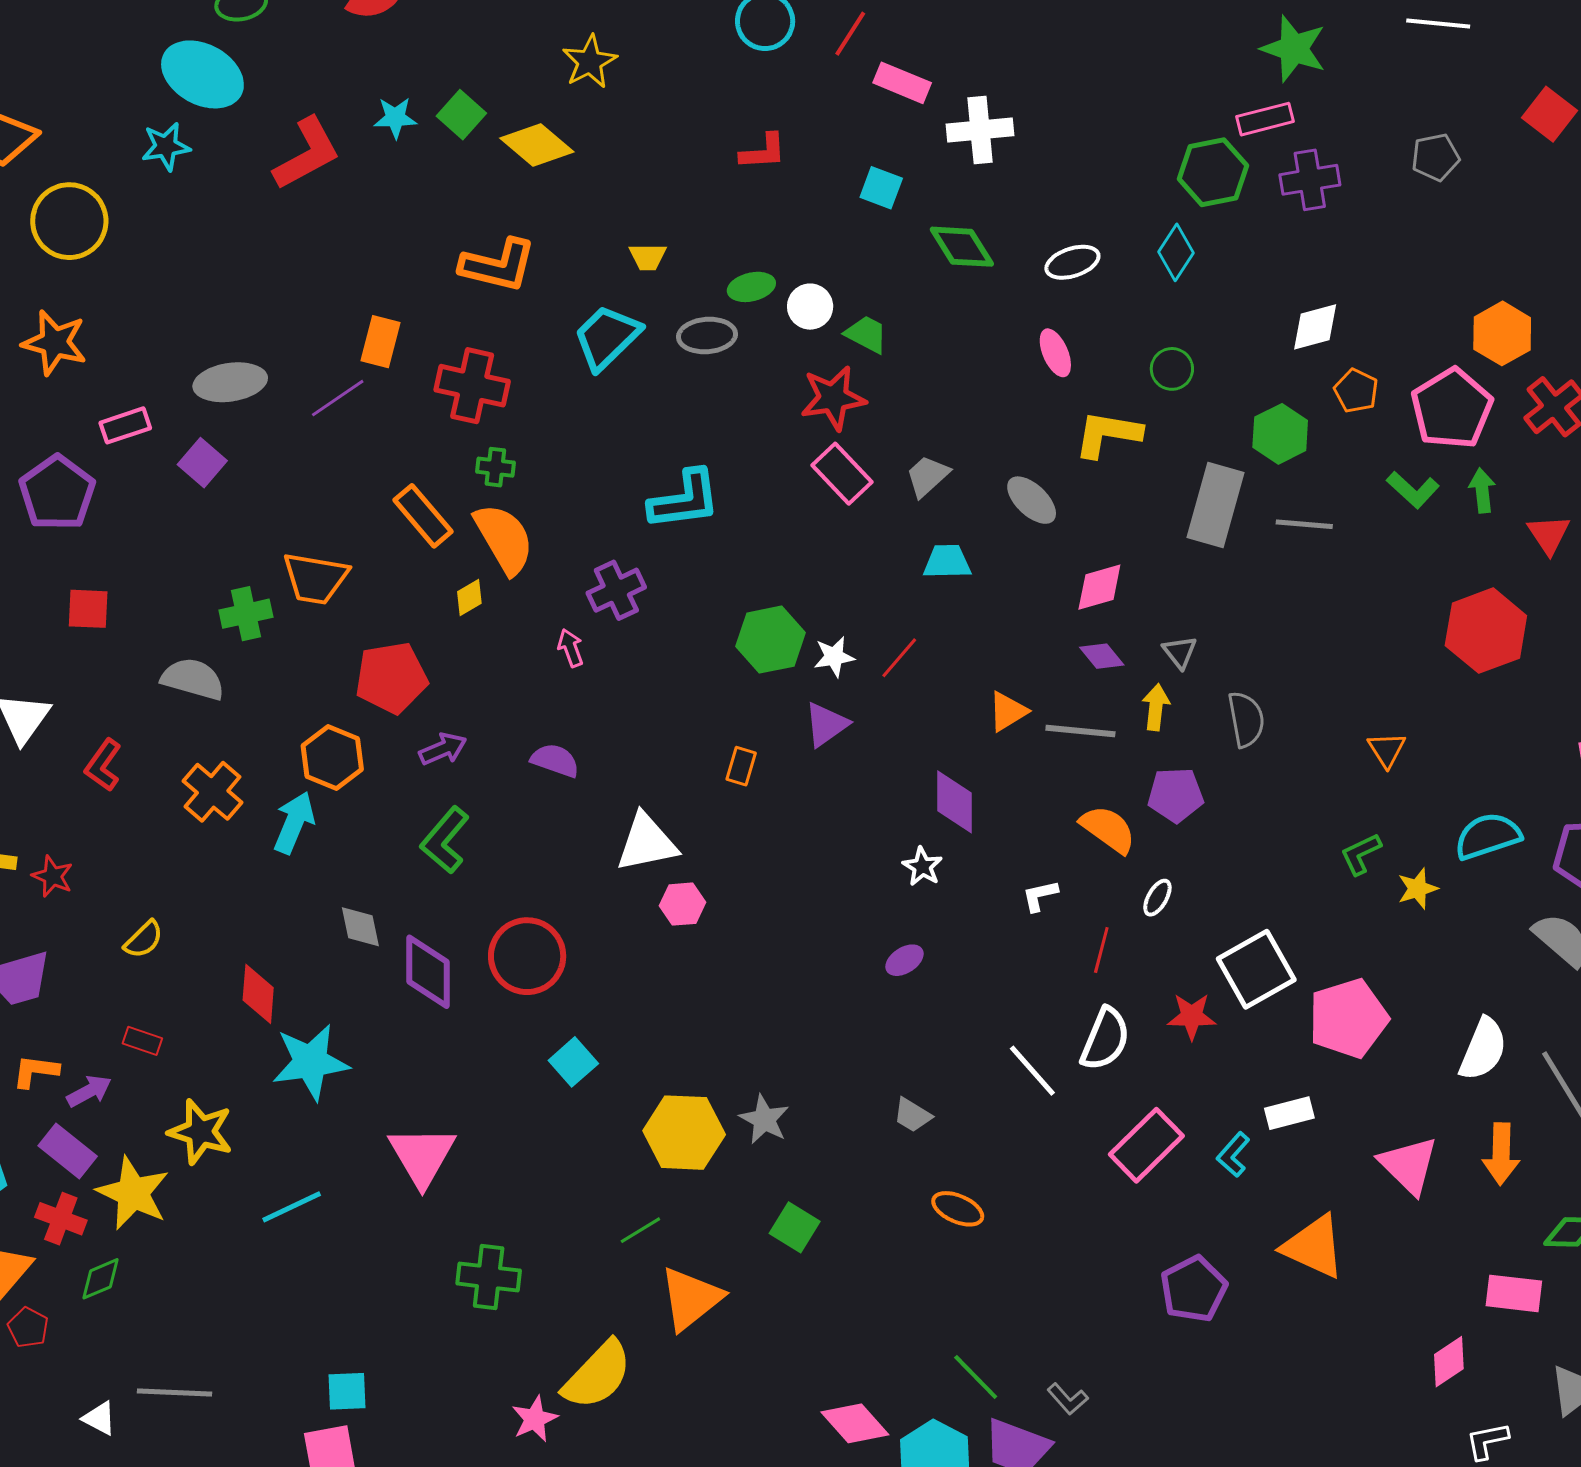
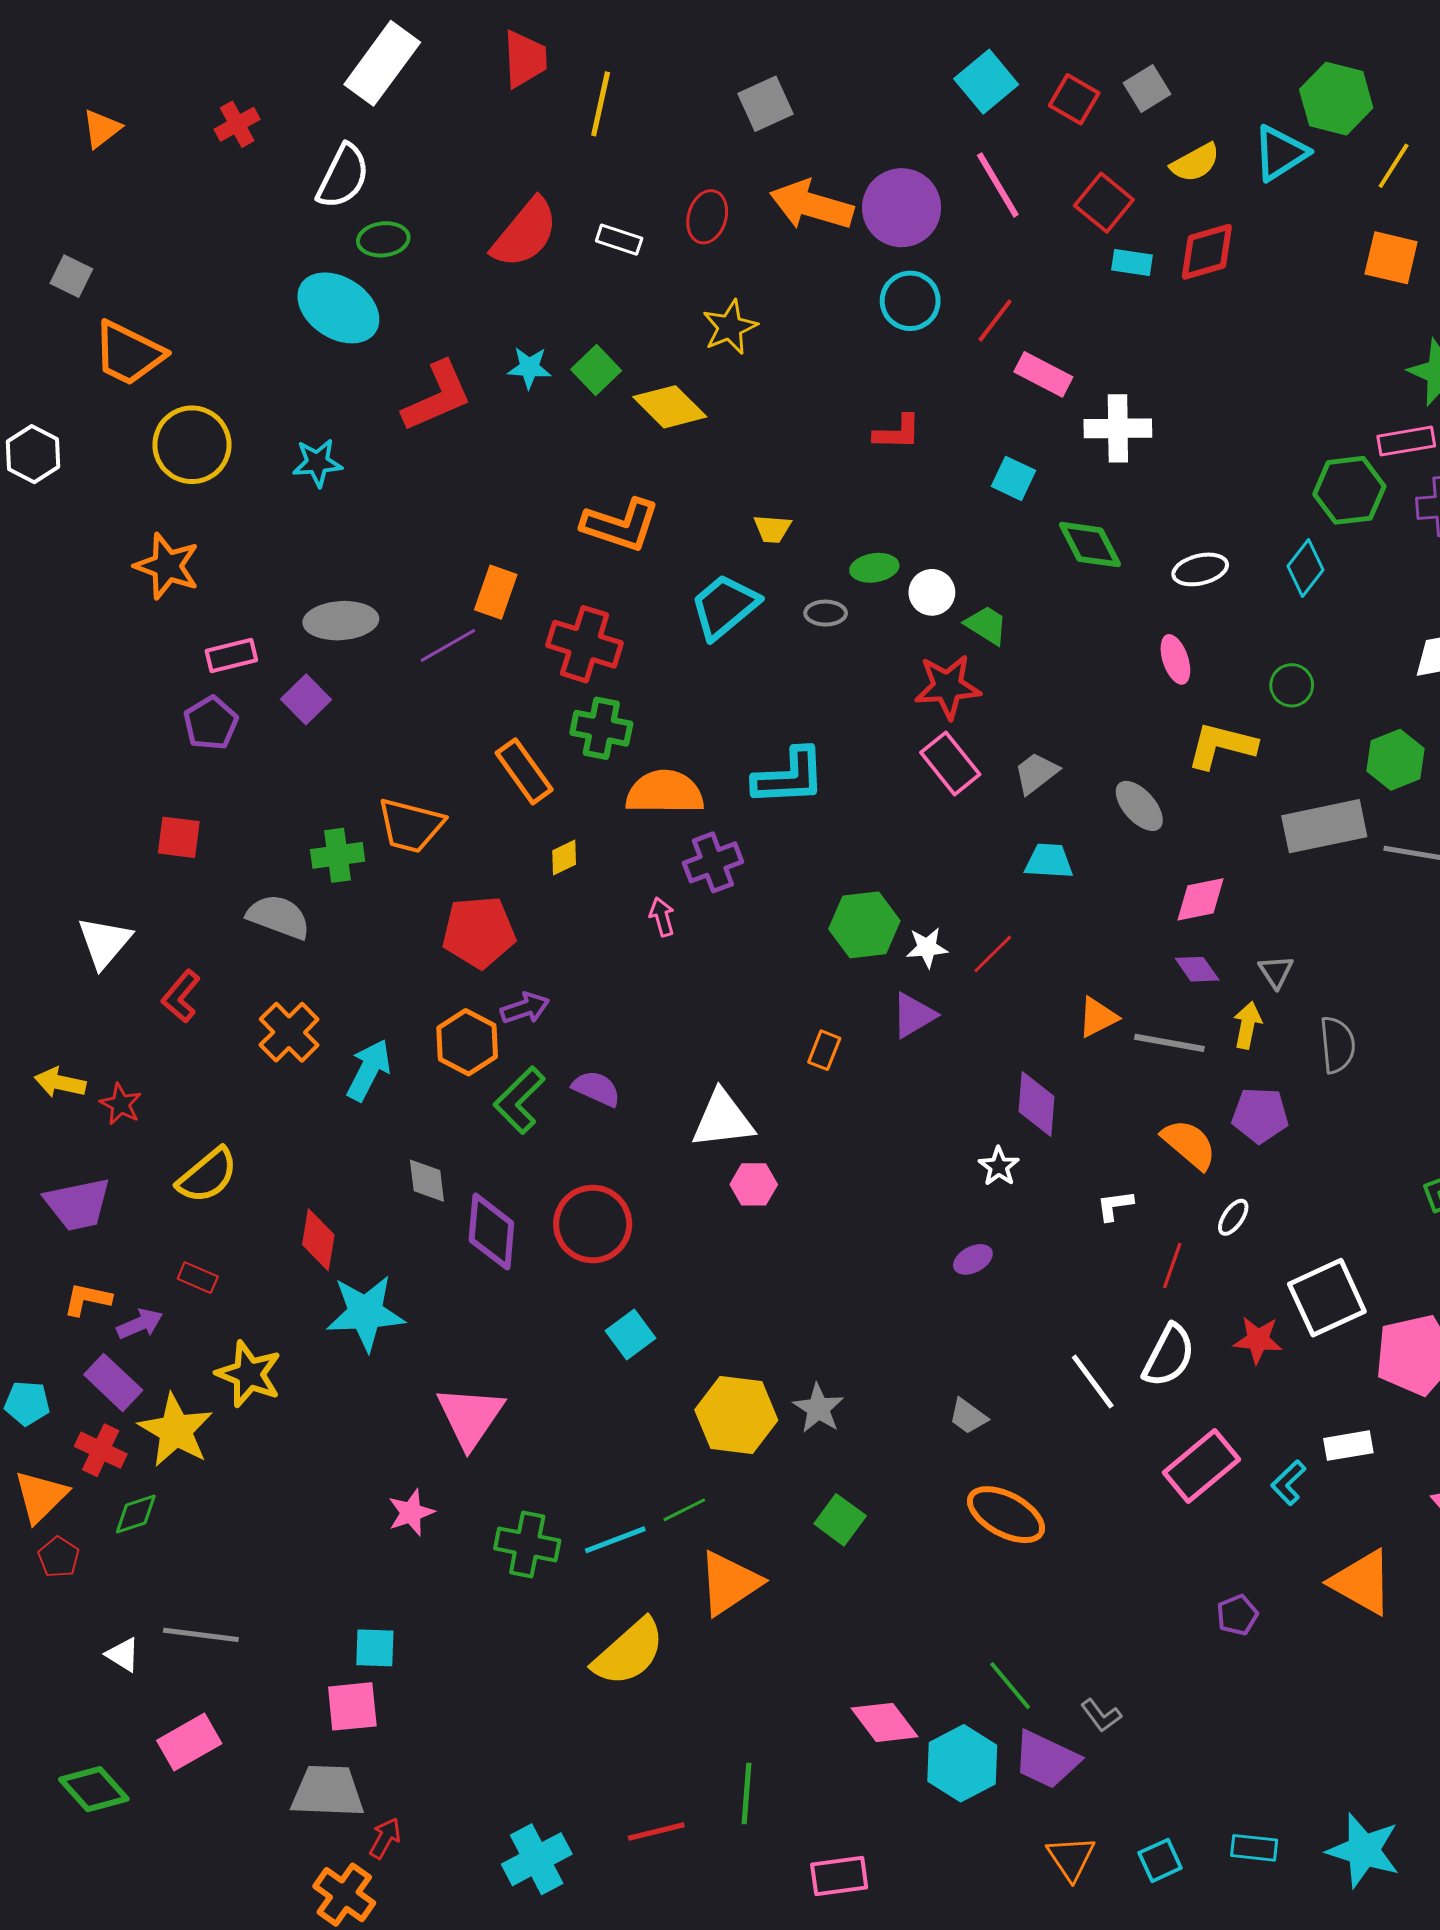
cyan star: (166, 146) -> (317, 463), moved
gray ellipse: (707, 336) -> (826, 613), size x0.7
green cross: (495, 467) -> (601, 728), size x1.5
purple pentagon: (57, 493) -> (211, 723), moved, size x0.7
gray rectangle: (1215, 505) -> (1324, 826), turned 58
orange semicircle: (504, 539) -> (665, 792), moved, turned -64
orange hexagon: (332, 757) -> (467, 1042), moved
purple semicircle: (555, 760) -> (596, 1088), moved
yellow semicircle: (144, 940) -> (207, 1175), size x1.5
cyan line: (292, 1207) -> (615, 1540), moved
orange ellipse: (958, 1209) -> (1006, 1515), size x1.5
purple pentagon: (1194, 1289) -> (1237, 1615), size x0.6
pink star: (535, 1419) -> (411, 1512), moved

